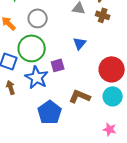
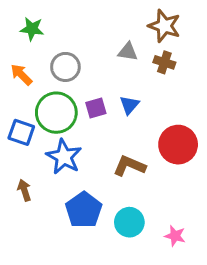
purple square: (58, 65) -> (96, 108), moved
brown arrow: (11, 87) -> (24, 190), moved
brown L-shape: (80, 96) -> (129, 166), moved
cyan circle: (113, 96) -> (129, 222), moved

